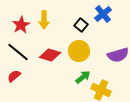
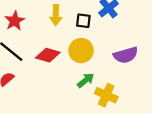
yellow arrow: (44, 20) -> (56, 15), moved
black square: (81, 25) -> (83, 21), turned -32

